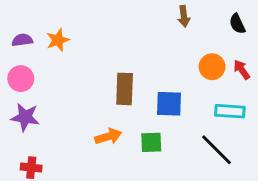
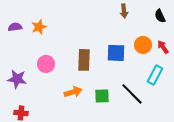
pink circle: (21, 79) -> (46, 64), moved
blue square: (169, 104) -> (116, 53), moved
cyan rectangle: (230, 111) -> (155, 75), turned -66
black line: (216, 150) -> (132, 94), moved

